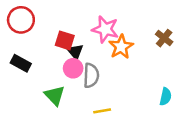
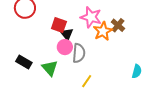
brown cross: (164, 38) -> (118, 25), moved
black rectangle: (21, 63) -> (24, 62), moved
yellow line: (102, 111) -> (87, 81), turned -48

